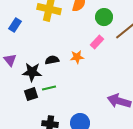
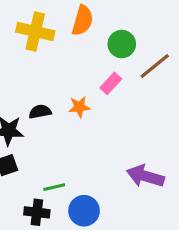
green line: (49, 88) -> (54, 187), moved

